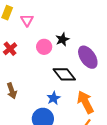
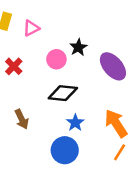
pink triangle: (27, 20) -> (31, 28), turned 40
black diamond: (64, 74) -> (63, 93), moved, turned -40

